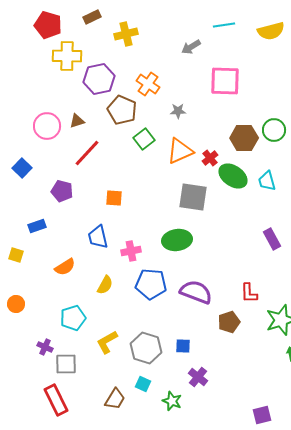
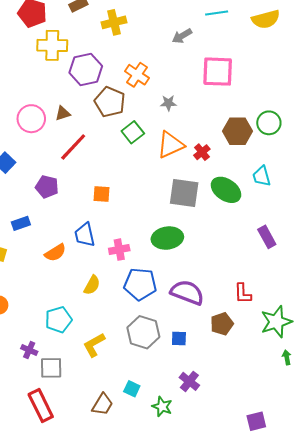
green ellipse: (233, 176) -> (226, 190), moved
orange semicircle: (65, 267) -> (55, 253), moved
blue square: (183, 346) -> (179, 339), moved
gray hexagon: (146, 348) -> (143, 332), moved

